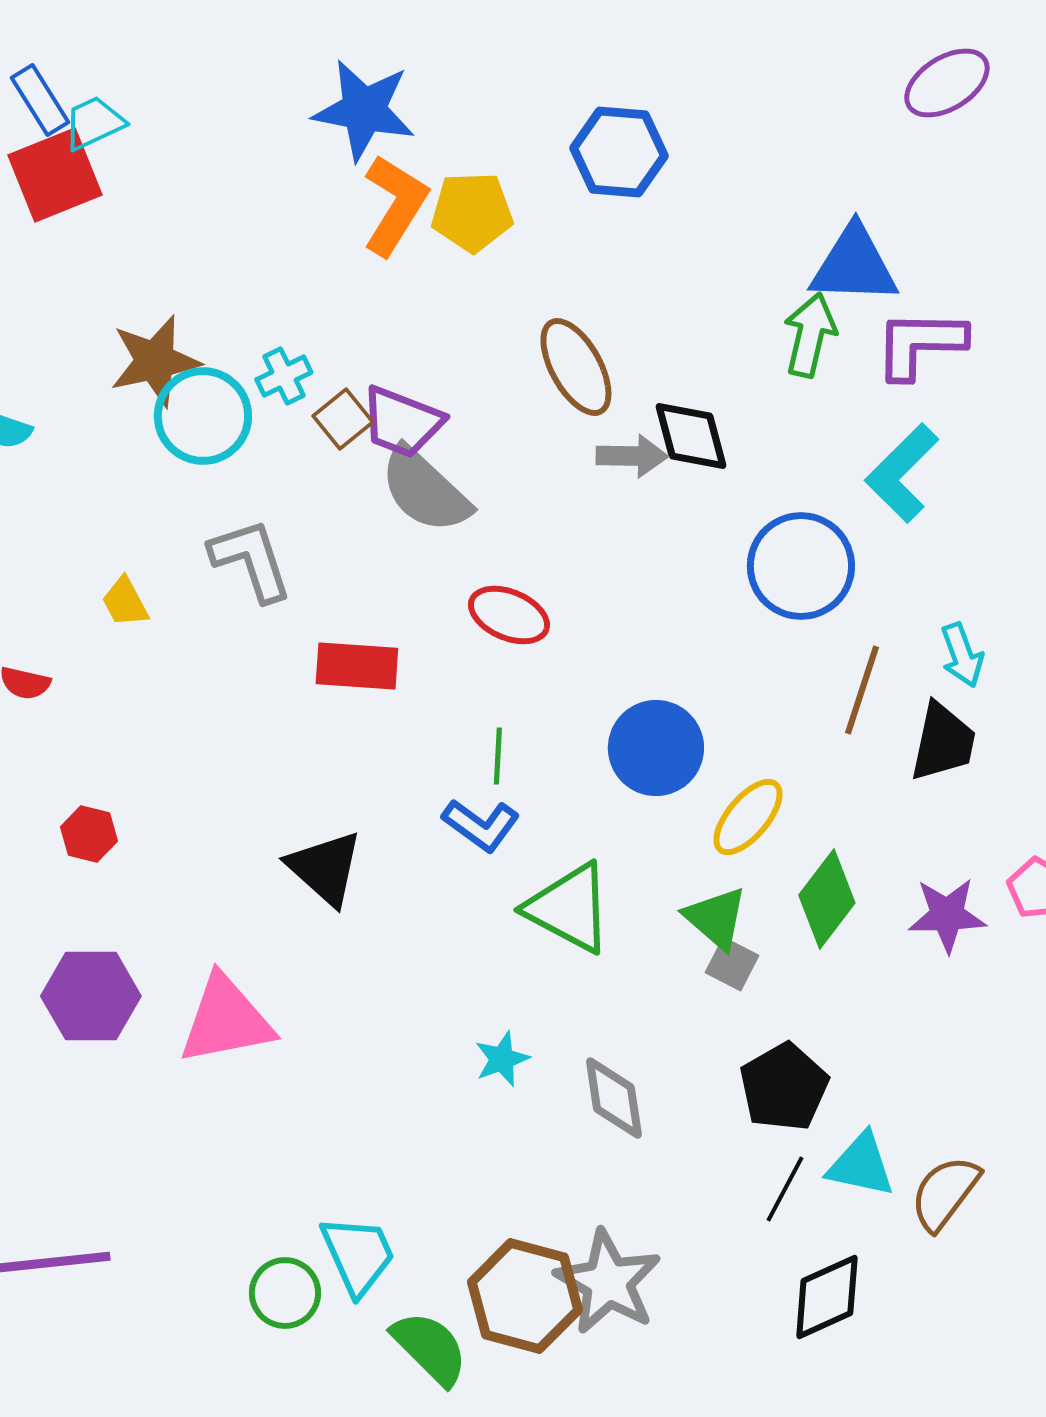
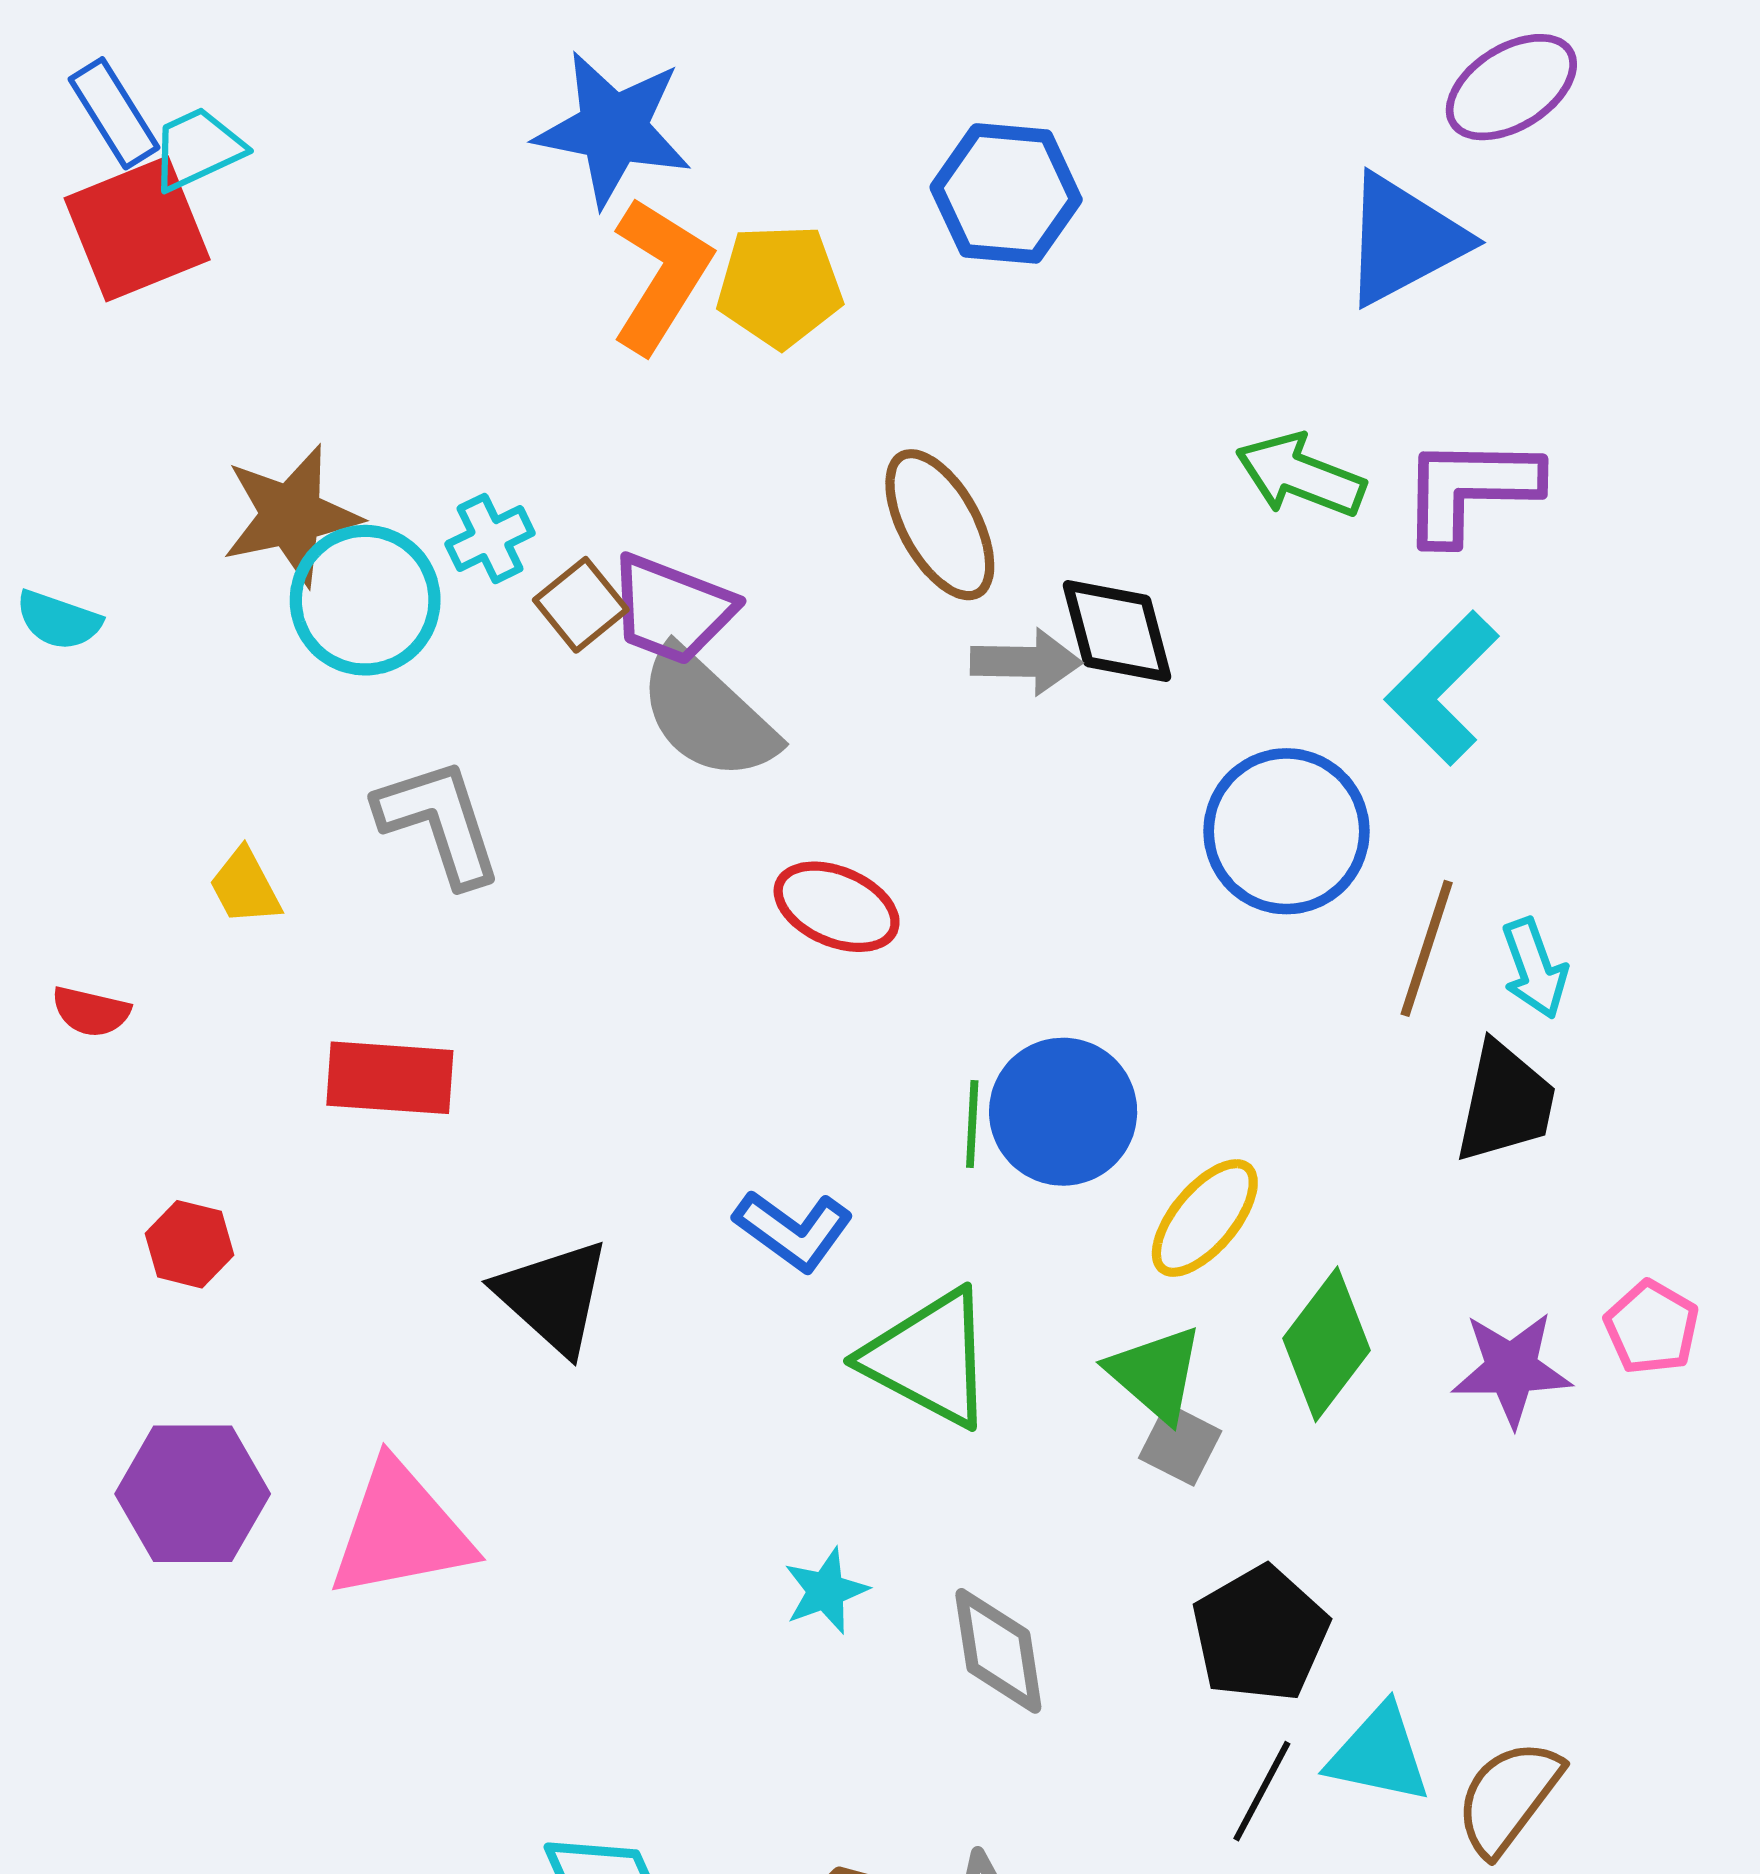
blue triangle: (854, 265) -> (1404, 240), moved, turned -30
green arrow: (810, 335) -> (1300, 475), turned -82
red rectangle: (357, 666) -> (390, 1078), moved
brown line: (862, 690) -> (1427, 948), moved
green line: (498, 756) -> (972, 1124), moved

